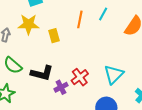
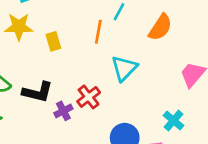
orange line: (80, 19) -> (98, 32), moved
cyan triangle: (114, 74) -> (124, 68), moved

